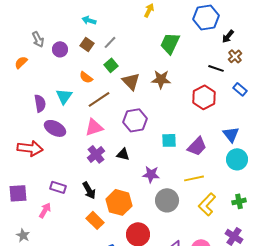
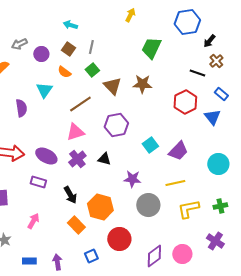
gray arrow: (38, 39) -> (19, 44), turned 91
gray line: (110, 42) -> (91, 47), turned -32
orange semicircle: (86, 77) -> (64, 72), moved
cyan triangle: (64, 96) -> (44, 90), moved
purple ellipse: (55, 128) -> (46, 156), moved
blue triangle: (231, 134) -> (212, 117), moved
cyan square: (169, 140) -> (150, 145), turned -35
purple rectangle: (58, 187) -> (38, 182), moved
yellow L-shape: (207, 204) -> (188, 209), turned 35
pink arrow: (45, 210) -> (33, 221), moved

